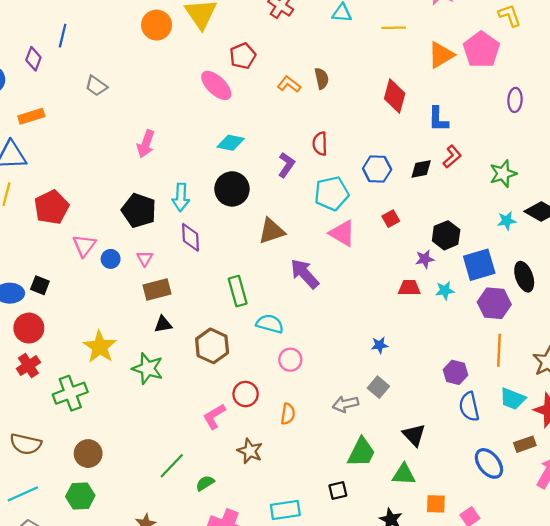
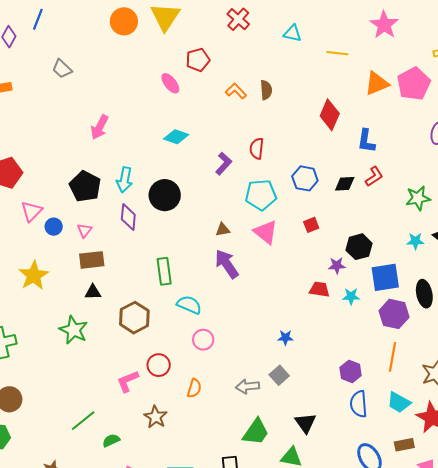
pink ellipse: (216, 85) -> (170, 83), size x0.7
black circle: (232, 189) -> (165, 195), moved
brown triangle: (272, 231) -> (223, 230), moved, size x0.6
yellow star: (100, 347) -> (34, 276), moved

